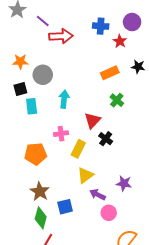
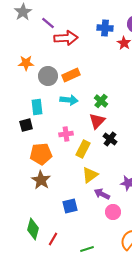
orange rectangle: (110, 73) -> (71, 75), moved
black square: (20, 89) -> (26, 125), moved
cyan arrow: (64, 99) -> (69, 100), turned 90
green cross: (117, 100) -> (101, 101), moved
brown star: (40, 191) -> (41, 180), moved
green diamond: (41, 218) -> (33, 229), moved

